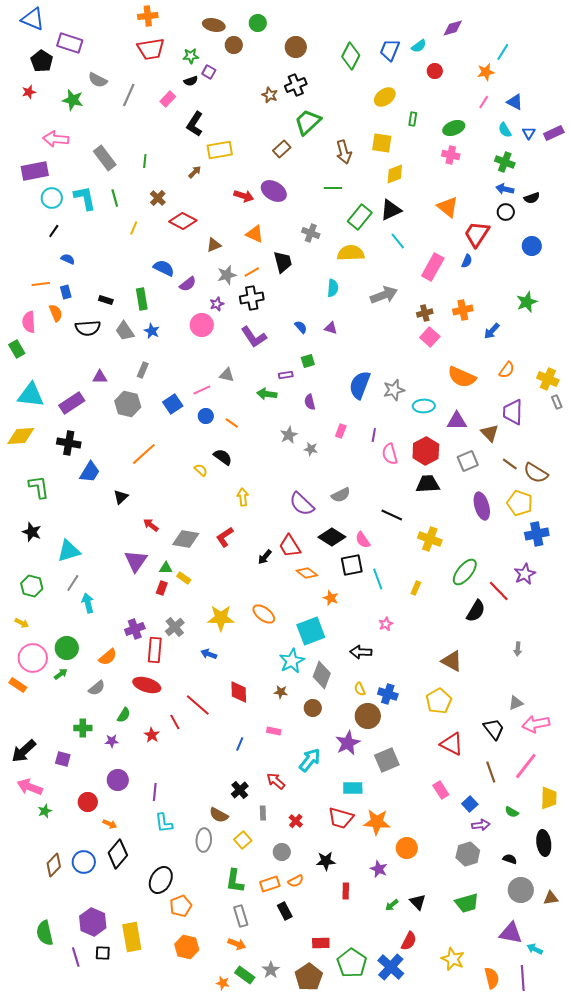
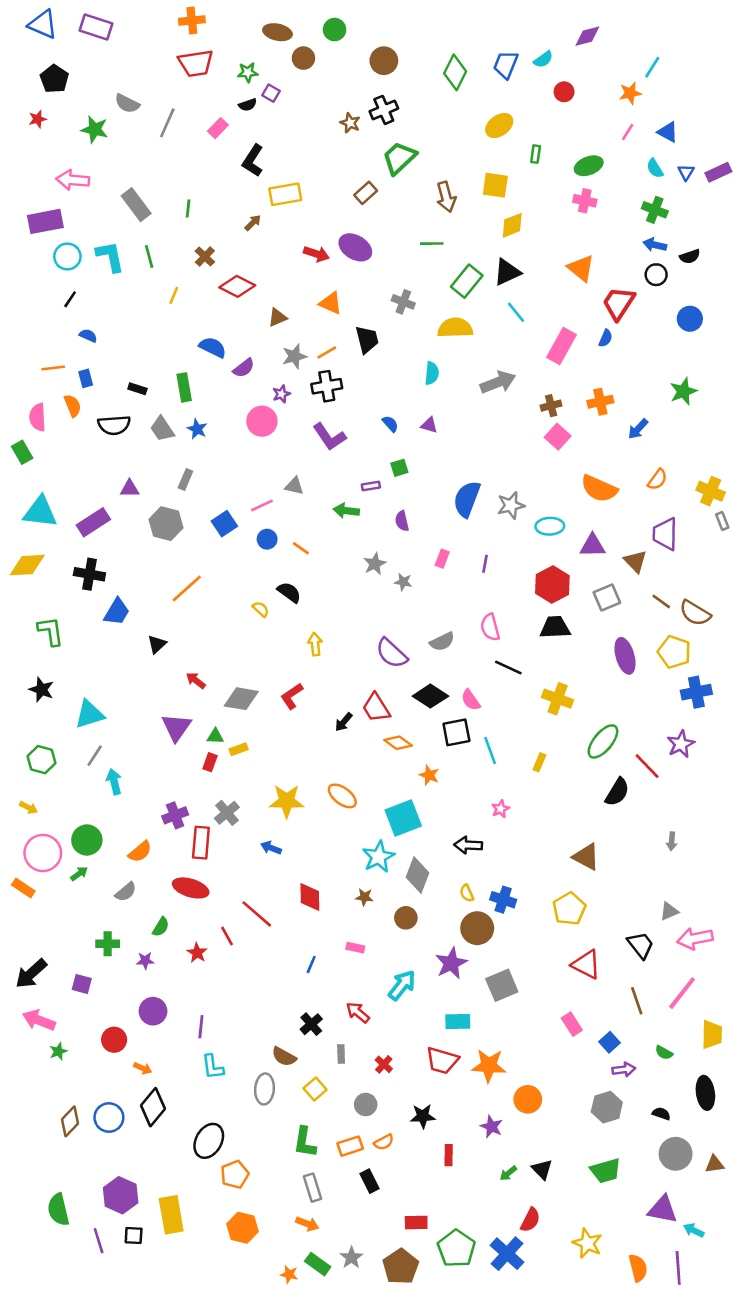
purple rectangle: (70, 43) -> (96, 27), moved
pink semicircle: (390, 454) -> (490, 627), moved
yellow rectangle: (184, 578) -> (239, 749), turned -56

